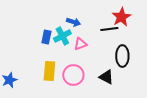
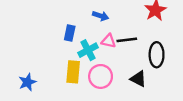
black line: (109, 29) -> (127, 40), moved
cyan cross: (62, 36) -> (88, 50), moved
pink triangle: (80, 44) -> (109, 41), turned 32

